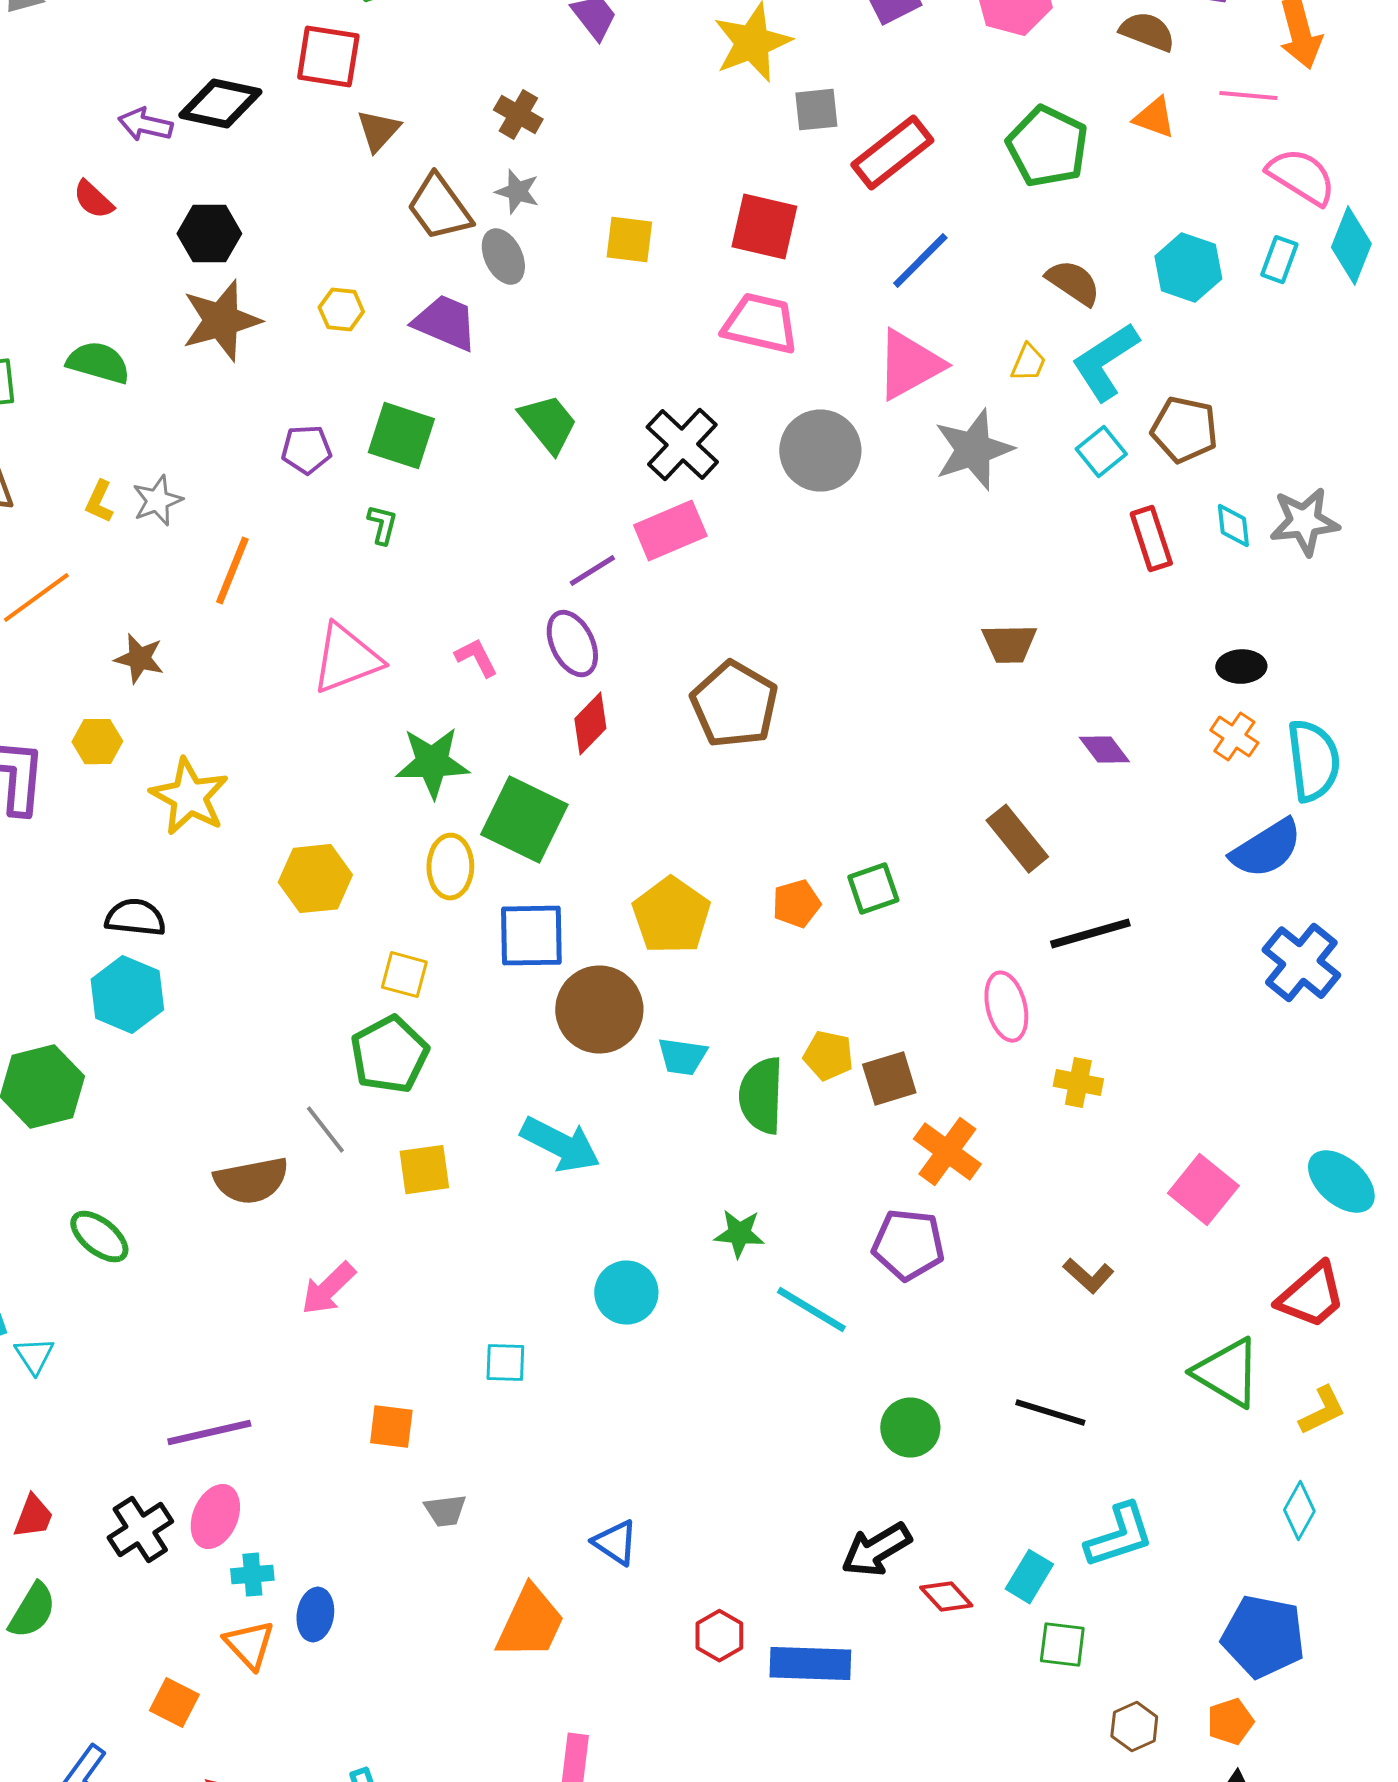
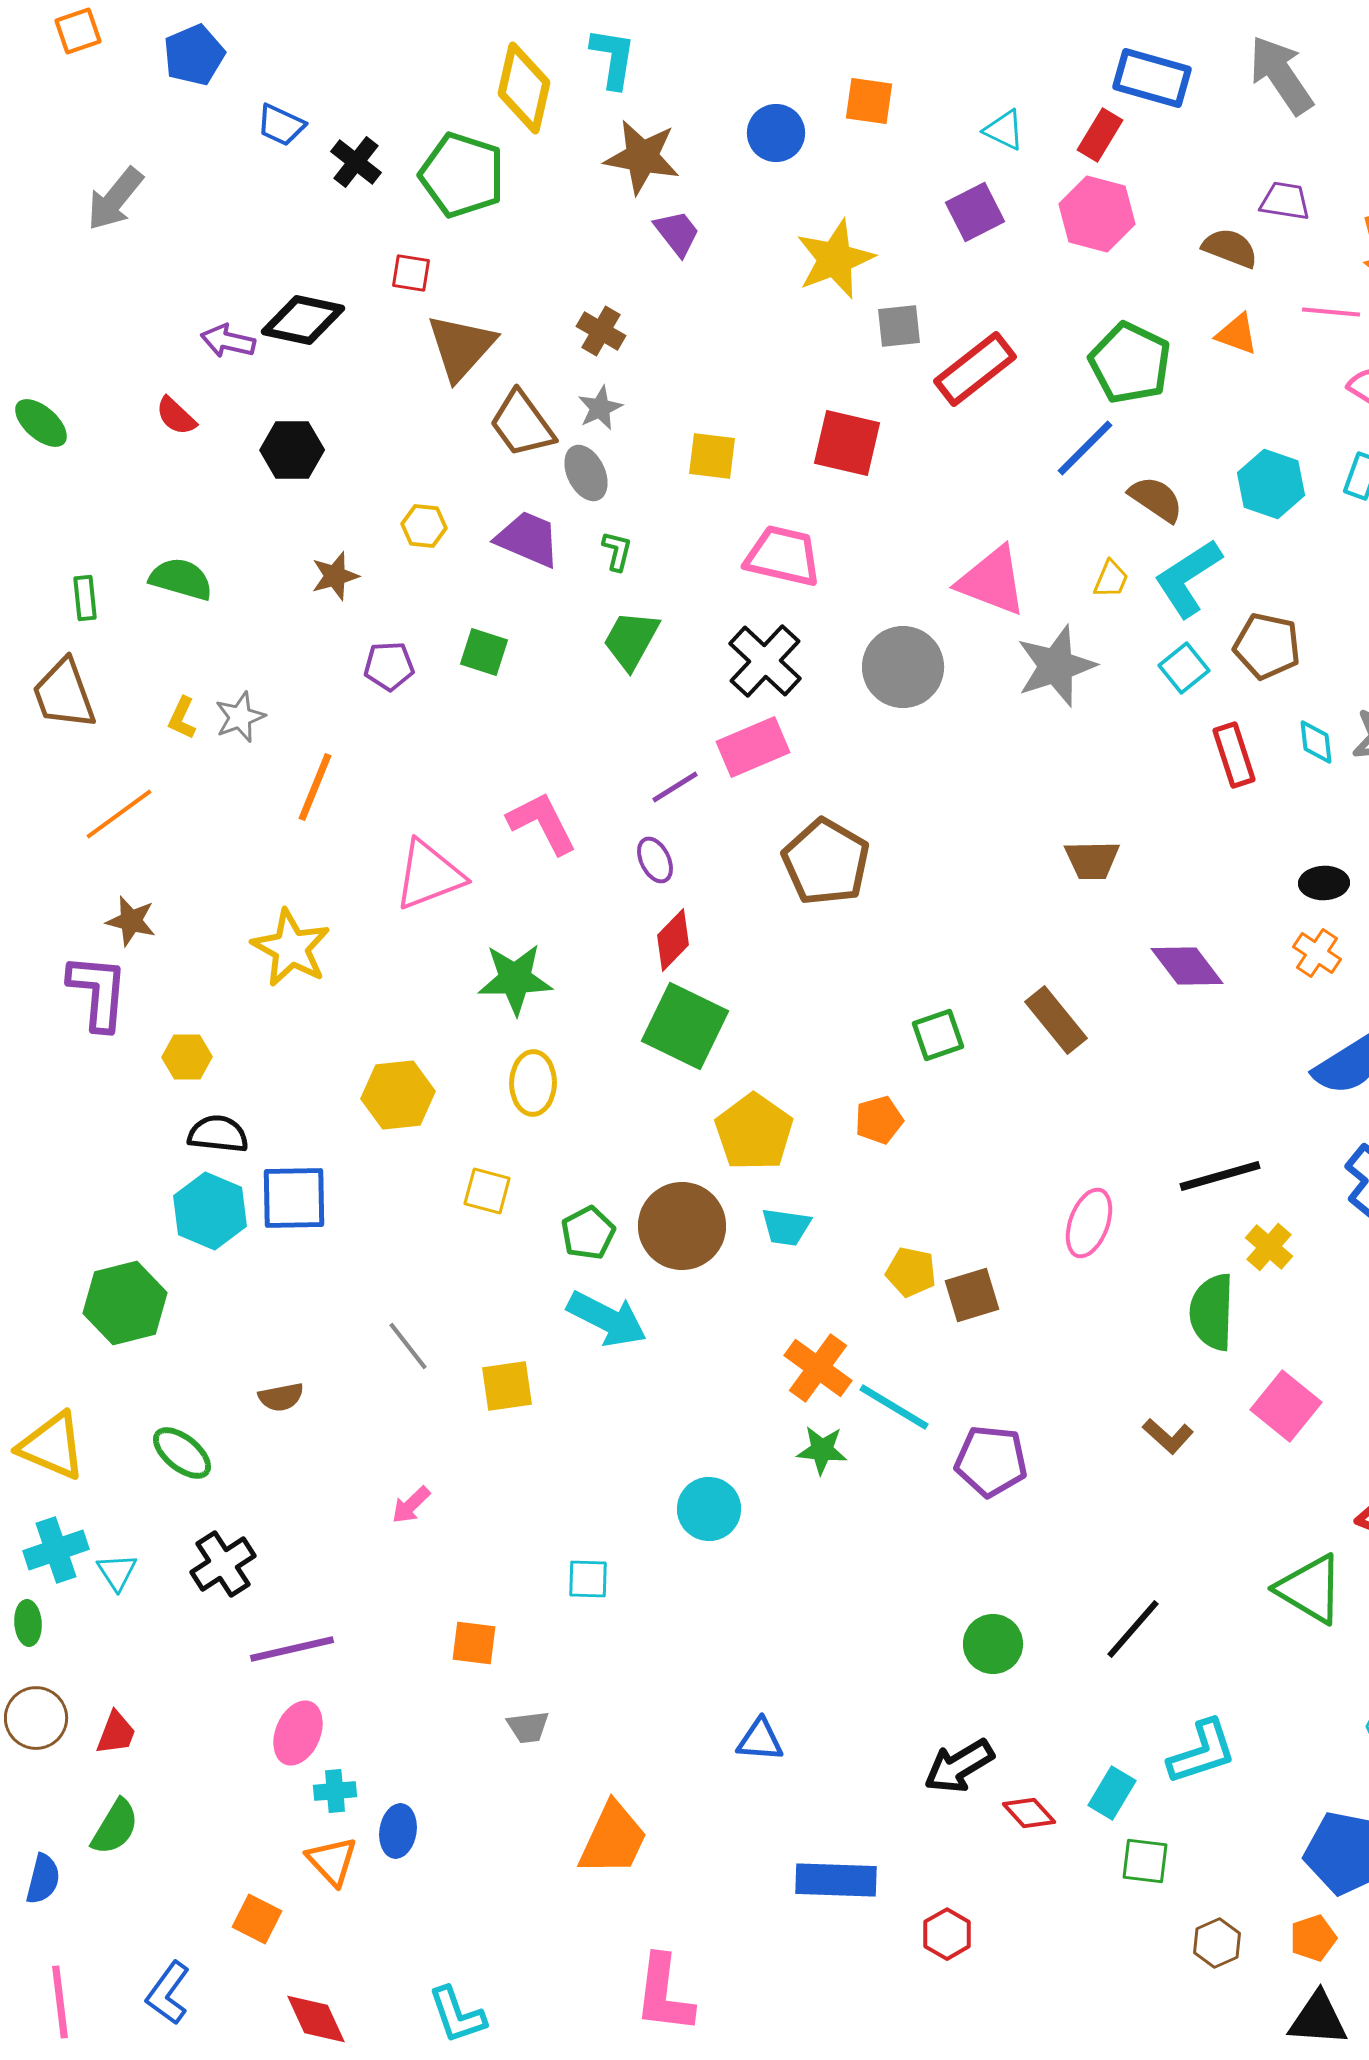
red square: (328, 57) -> (411, 273), size x0.6
brown triangle: (378, 131) -> (461, 347), size x1.6
gray star: (517, 192) -> (600, 408), turned 30
blue line: (920, 261) -> (1085, 448), moved
brown star: (221, 321) -> (335, 576), moved, size x0.6
pink trapezoid: (760, 324) -> (783, 556), moved
pink triangle: (909, 365) -> (992, 581), turned 50
green trapezoid: (548, 424) -> (631, 640), turned -112
green square: (401, 436) -> (484, 652), size x0.7
green L-shape: (382, 525) -> (617, 551), moved
purple ellipse: (572, 644) -> (655, 860), size x0.7
pink L-shape: (476, 658) -> (542, 823), moved, size x1.6
brown star: (139, 659) -> (131, 921), moved
brown pentagon: (734, 705) -> (826, 862), moved
yellow hexagon: (97, 742) -> (187, 1057), moved
purple diamond: (1104, 750) -> (1187, 966), size x1.4
yellow star: (189, 797) -> (291, 948), moved
green square: (524, 820) -> (685, 1026), moved
brown rectangle: (1017, 839) -> (1056, 1020), moved
green square: (873, 889) -> (938, 1035), moved
black line: (1090, 934) -> (1220, 1176), moved
blue square: (531, 936) -> (294, 1198), moved
pink ellipse: (1006, 1007) -> (1089, 1223), turned 34
green pentagon: (389, 1055) -> (588, 1233), moved, size x0.7
cyan trapezoid: (682, 1057) -> (786, 1227), moved
yellow cross: (1078, 1083) -> (1269, 1247), moved, turned 30
green semicircle: (761, 1096) -> (1212, 1312), moved
cyan arrow: (560, 1145) -> (607, 1319), moved
orange cross: (947, 1152) -> (818, 1368), moved
brown semicircle: (251, 1181) -> (281, 1397), moved, size x0.6
brown L-shape: (1088, 1276) -> (1168, 1436), moved
pink arrow: (328, 1289) -> (411, 1505), size x0.7
cyan line: (811, 1310) -> (894, 1407), moved
black line: (1050, 1413) -> (1133, 1629), turned -66
black cross: (140, 1530) -> (223, 1564), moved
blue triangle: (615, 1543) -> (760, 1740), moved, turned -30
red hexagon: (719, 1636) -> (947, 1934), moved
blue rectangle: (810, 1664) -> (836, 1880), moved

